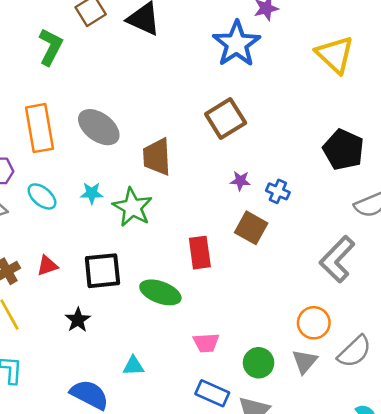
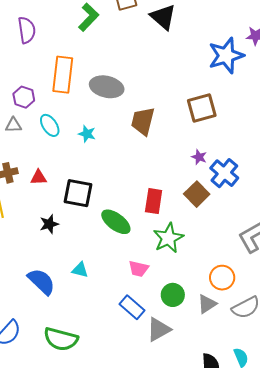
gray ellipse: (99, 127) -> (107, 87), turned -40
blue cross: (278, 191) -> (224, 173), size x1.6
green star: (132, 207) -> (168, 238), moved

